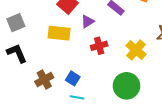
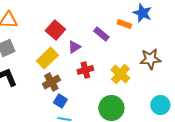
yellow rectangle: (59, 33) -> (47, 58), turned -50
brown cross: (44, 79) -> (51, 82), moved

